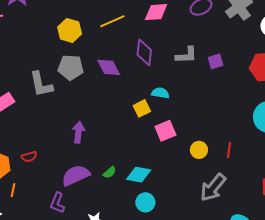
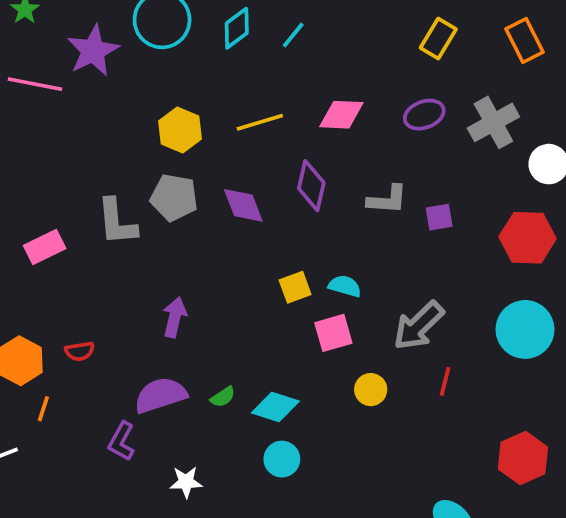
cyan semicircle: (160, 93) -> (345, 286), moved
yellow circle: (199, 150) -> (371, 390), moved
gray arrow: (213, 188) -> (419, 326), moved

